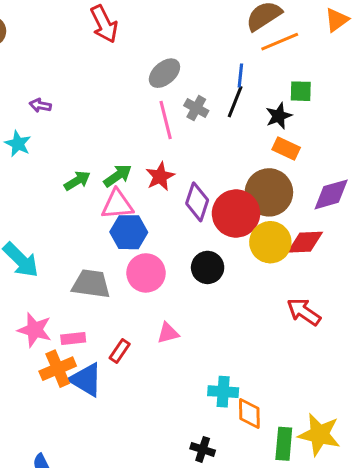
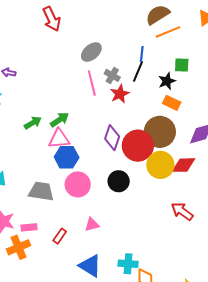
red star: (160, 176) -> (120, 94), moved
blue triangle: (86, 380) -> (90, 266), moved

